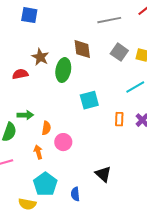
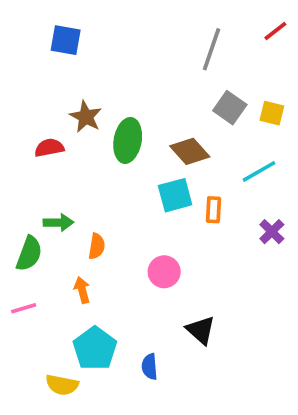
gray line: (109, 20) -> (212, 49), turned -60
brown diamond: (82, 49) -> (190, 151), moved, turned -35
orange rectangle: (119, 119) -> (213, 210), moved
pink circle: (63, 142) -> (164, 272), moved

